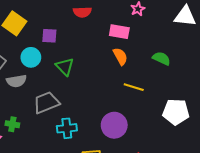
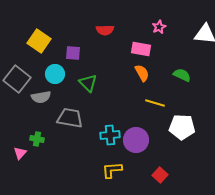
gray trapezoid: (46, 103) -> (70, 118), turned 32
white pentagon: (176, 112) -> (182, 127), moved
cyan cross: (67, 128) -> (110, 135), moved

